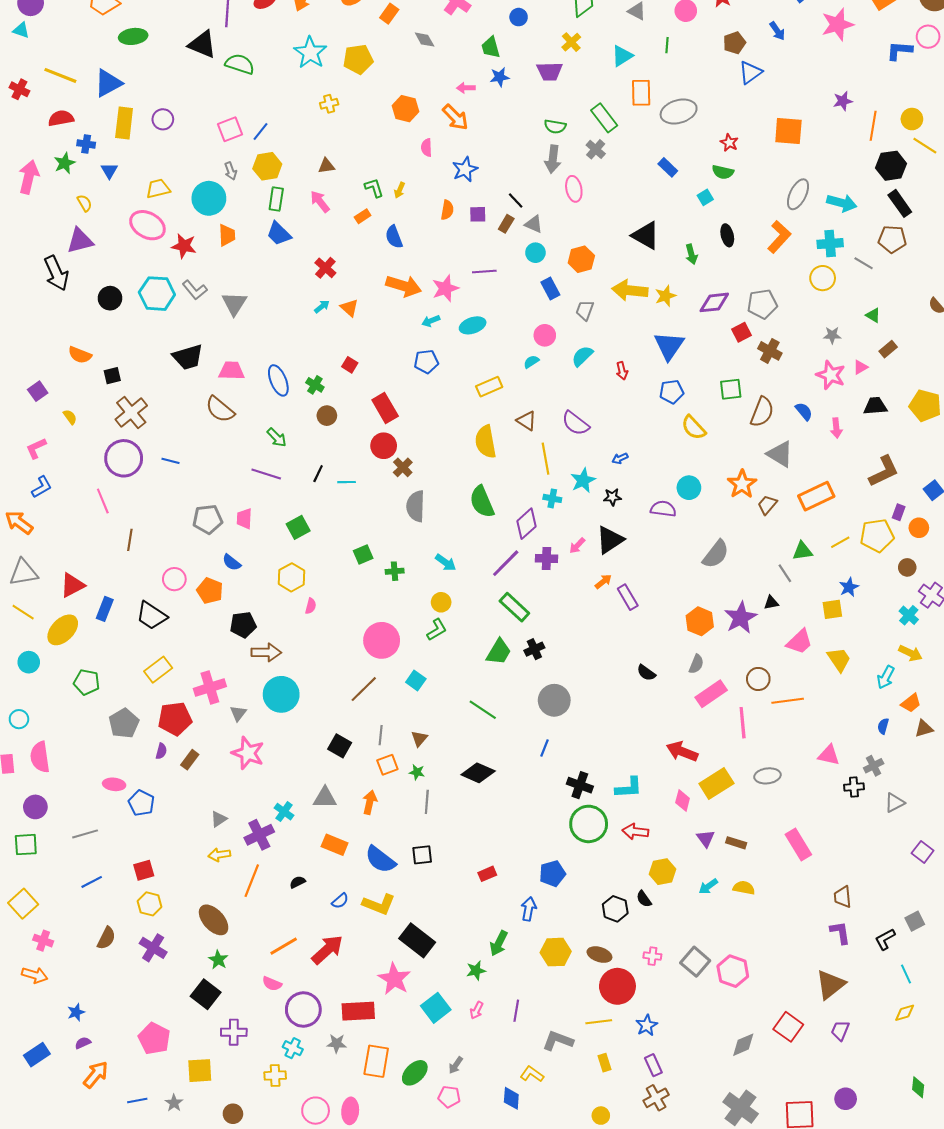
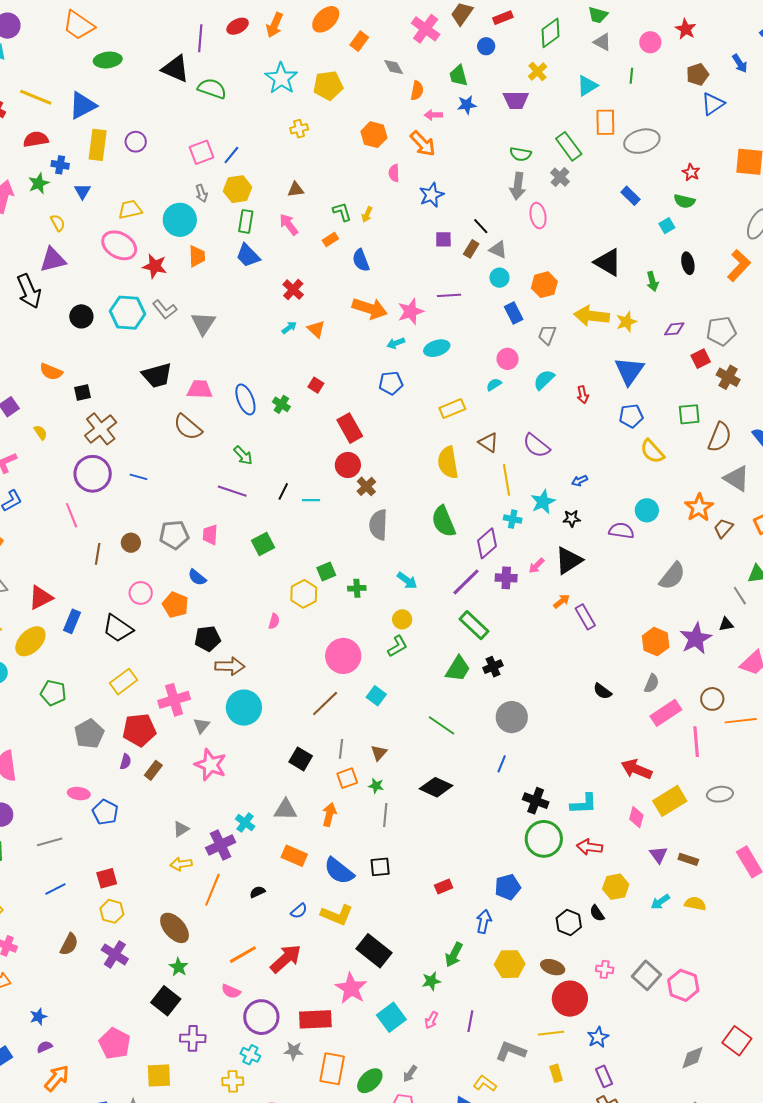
orange semicircle: (447, 210) -> (417, 91), moved
purple diamond: (714, 302) -> (674, 329), size x0.7
brown circle: (327, 416) -> (131, 543), moved
yellow hexagon: (292, 577) -> (304, 594), moved

